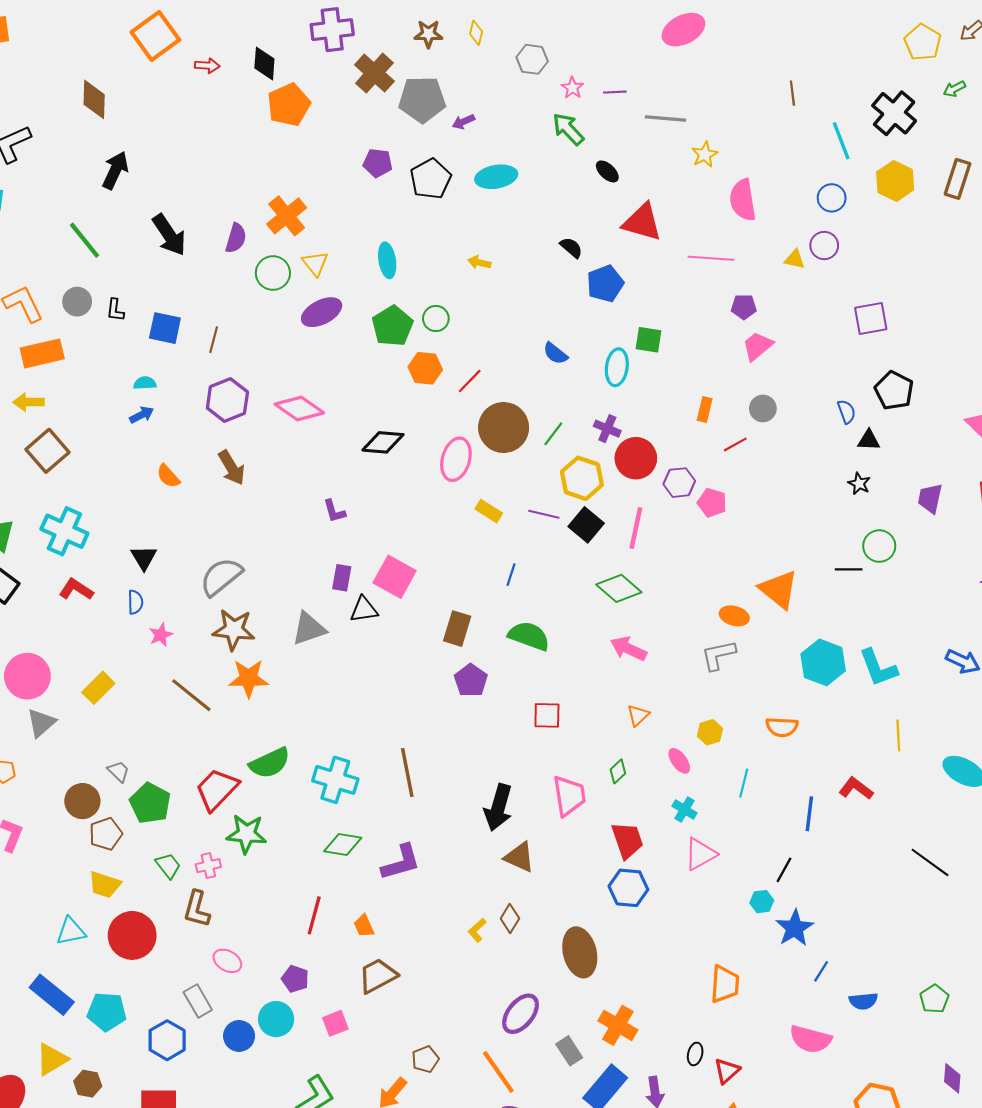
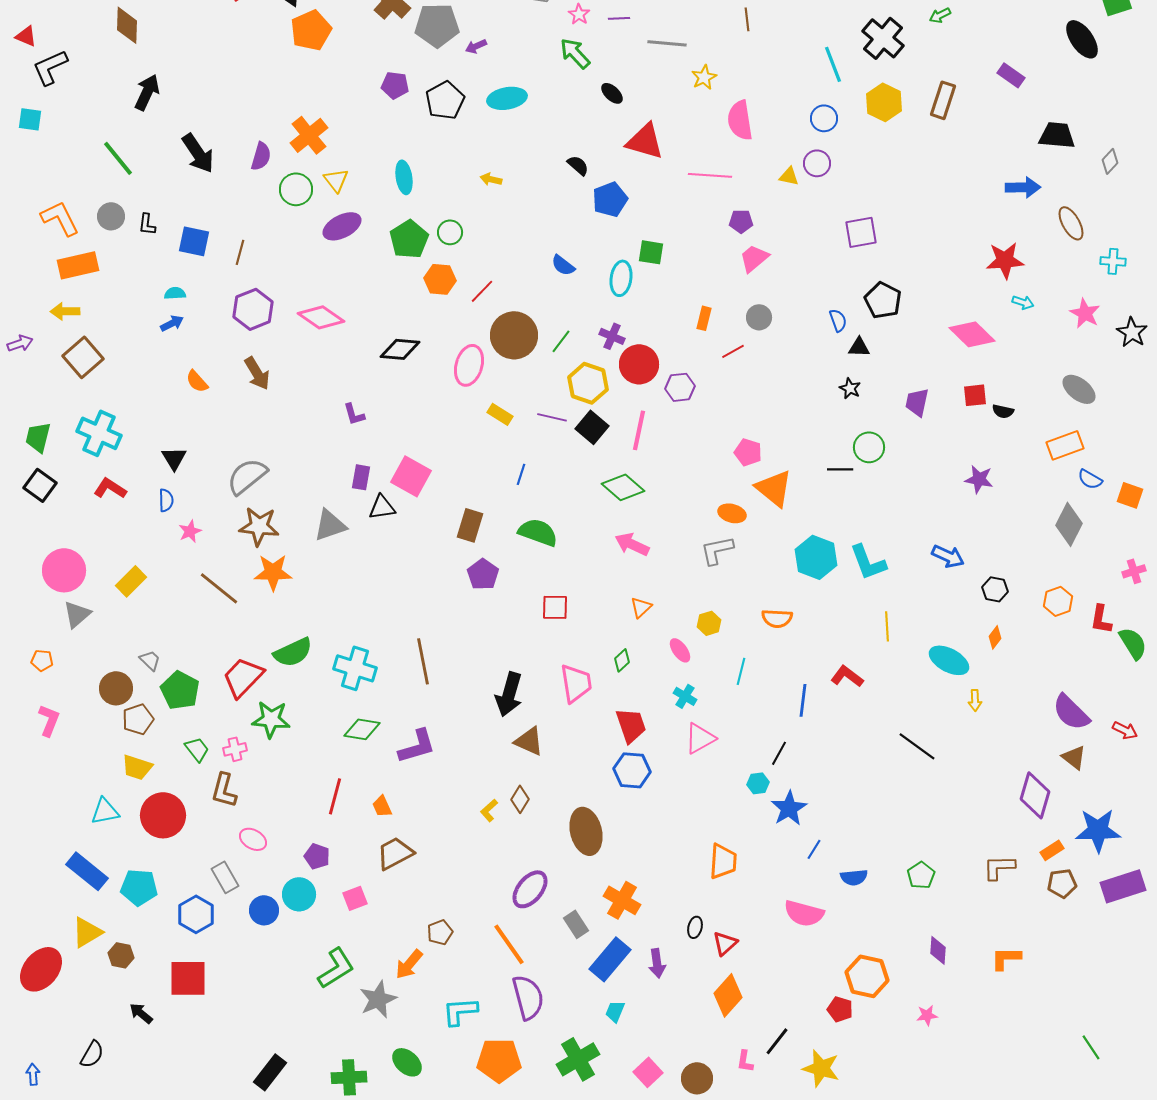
brown line: (792, 93) -> (747, 19), moved
pink pentagon: (712, 503) -> (748, 452), moved

